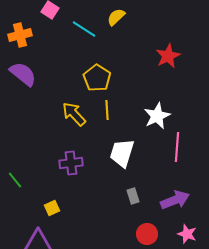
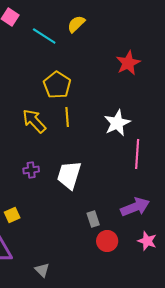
white trapezoid: (122, 153) -> (69, 175), moved
purple cross: (71, 163) -> (31, 170), size x0.7
gray rectangle: (133, 196) -> (93, 219), moved

